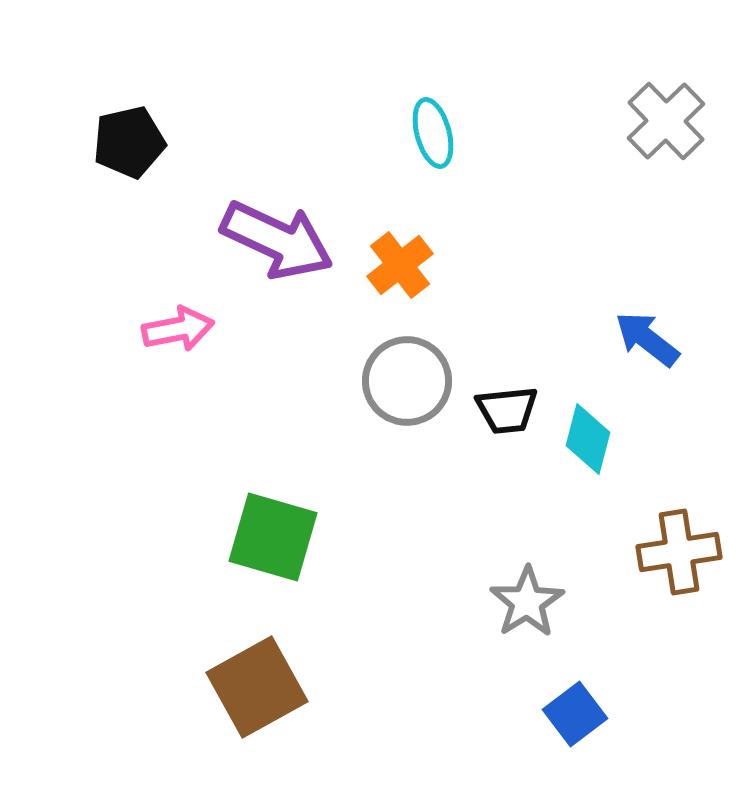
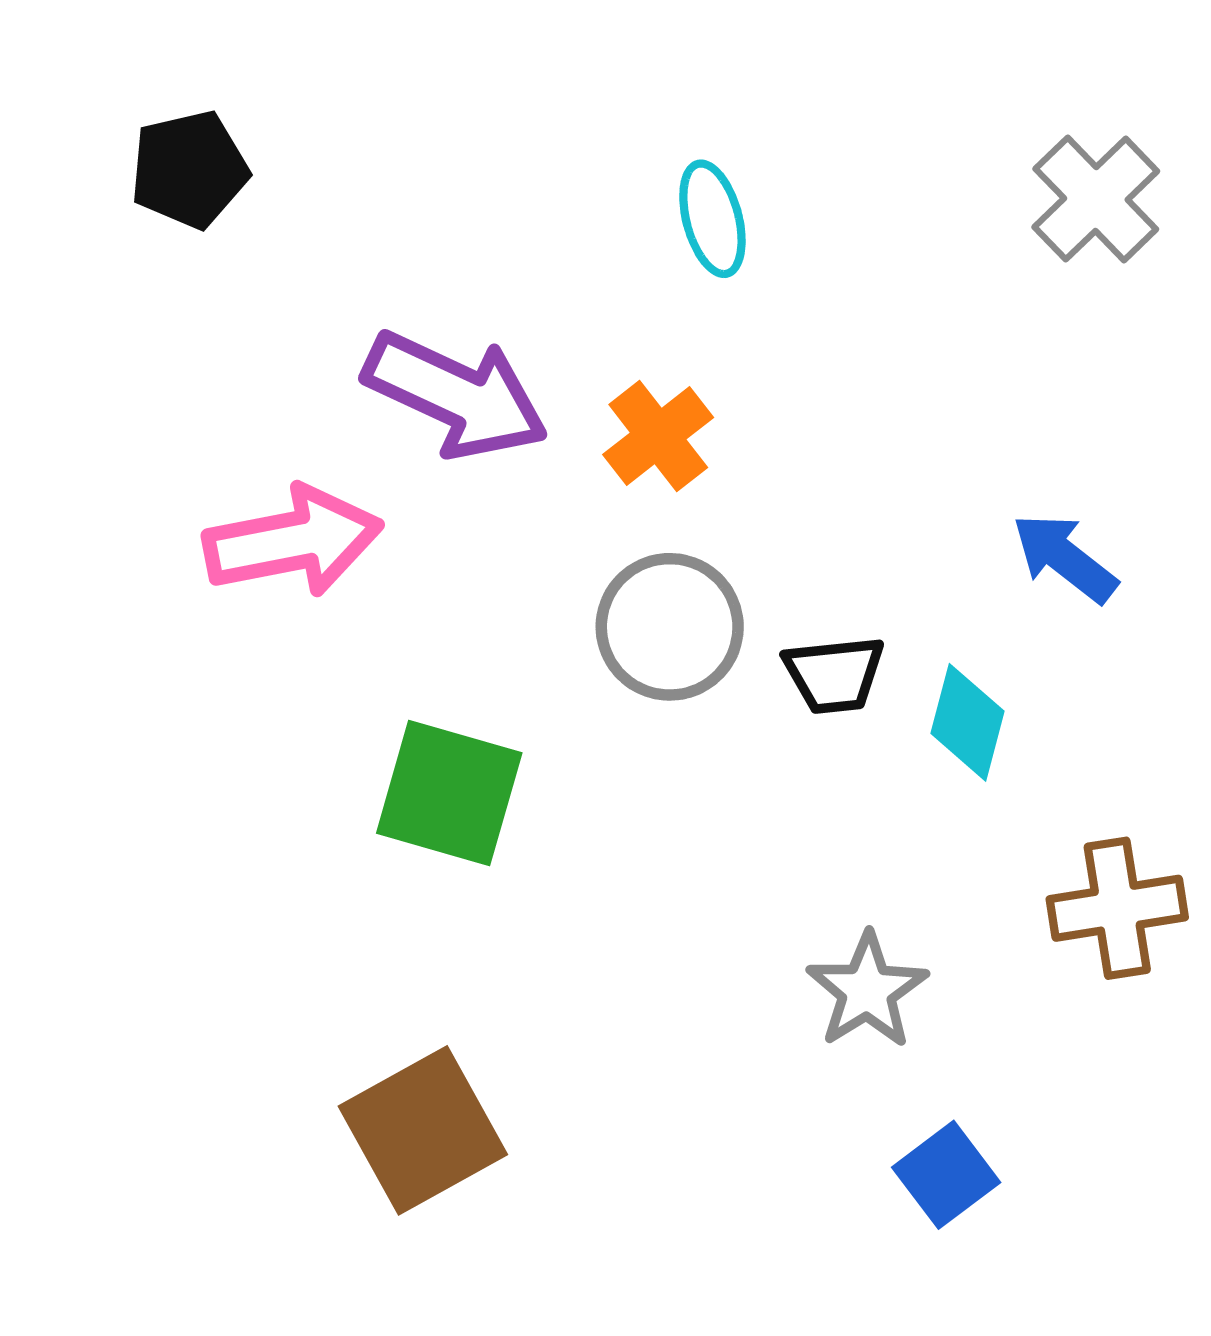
black pentagon: (129, 142) -> (189, 169), moved
pink arrow: (178, 329) -> (293, 541), size x1.5
green square: (273, 537) -> (449, 793), moved

